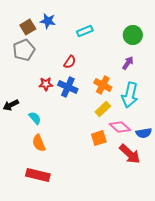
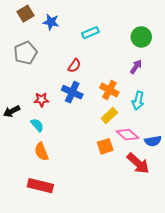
brown square: (28, 27) -> (25, 14), moved
red star: (46, 84) -> (41, 100), moved
cyan arrow: (130, 95) -> (138, 101), size x0.7

